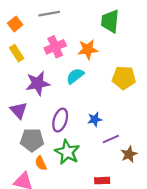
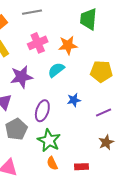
blue star: (95, 119) -> (74, 100), moved
purple line: (111, 139) -> (104, 112), moved
gray pentagon: (32, 140) -> (16, 129), turned -30
orange semicircle: (41, 163) -> (52, 163), moved

